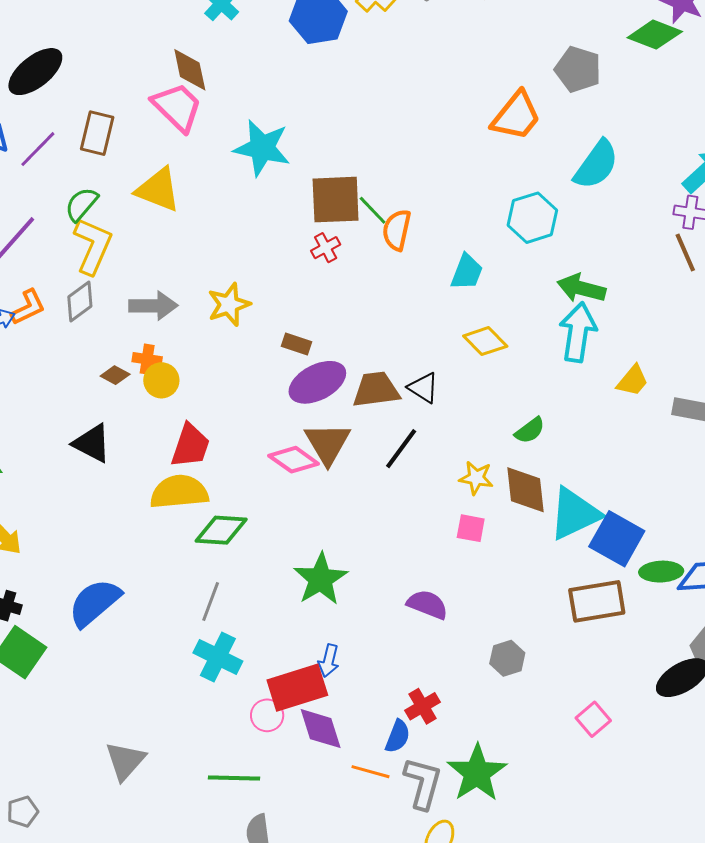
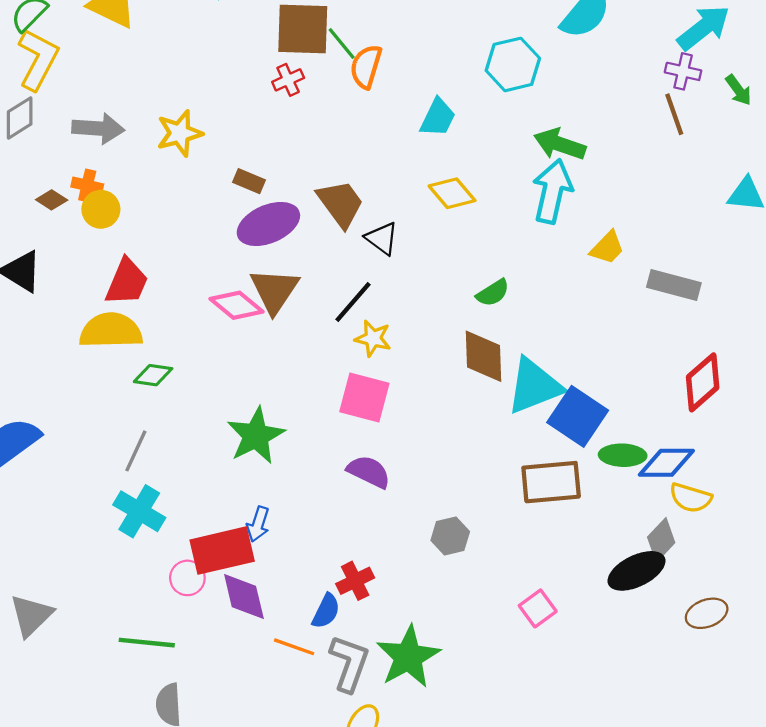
brown trapezoid: (376, 390) -> (340, 204), moved, turned 57
yellow star: (476, 478) -> (373, 338), moved
pink square: (471, 528) -> (364, 397), moved, size x1.6
green diamond: (221, 530) -> (153, 375), size x0.7

